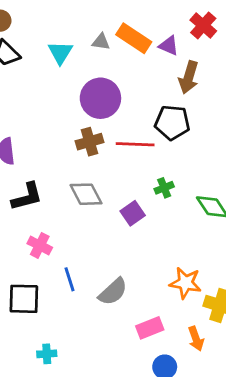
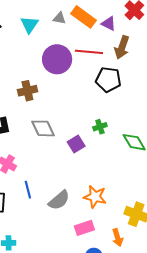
brown cross: (89, 142) -> (27, 91), moved
red line: (135, 144) -> (89, 52), moved
orange star: (185, 283) -> (95, 197), moved

